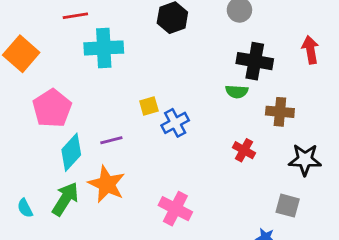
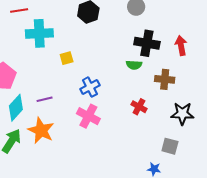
red arrow: (310, 50) -> (181, 46), moved
yellow square: (149, 106) -> (67, 58), moved
pink cross: (175, 209) -> (88, 116), moved

